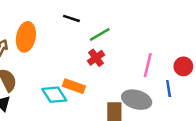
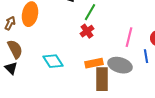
green line: (100, 34) -> (90, 12), turned -30
orange rectangle: (74, 86) -> (94, 63), moved, turned -30

